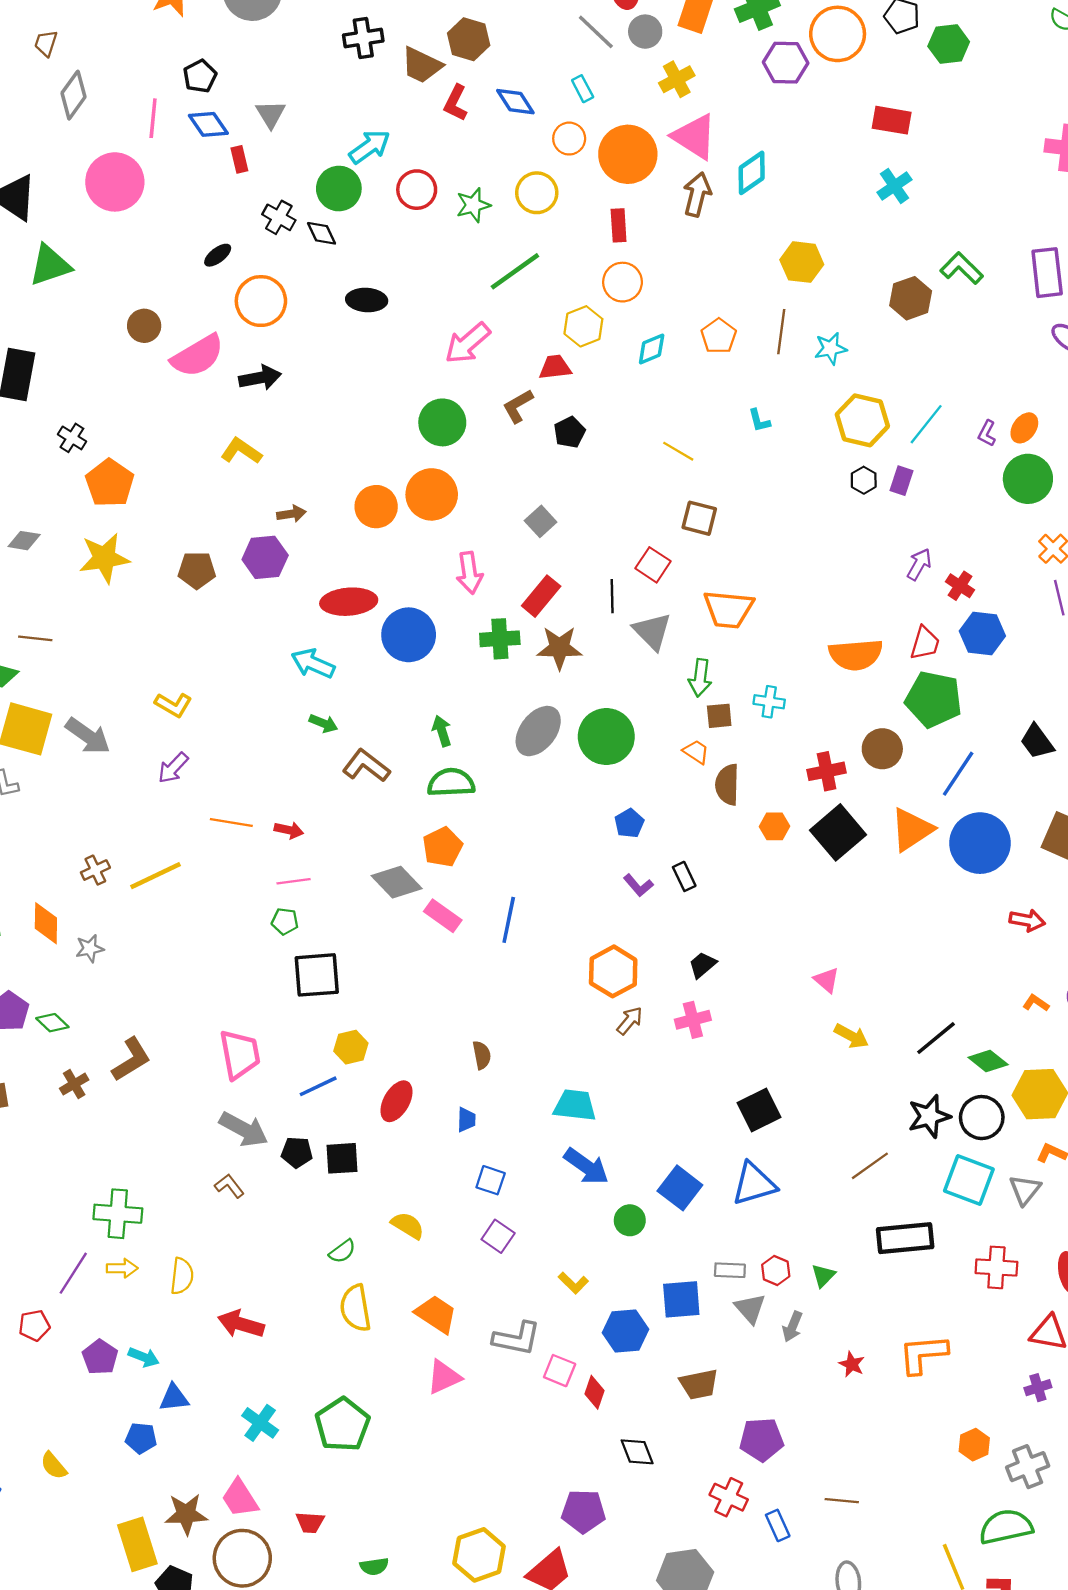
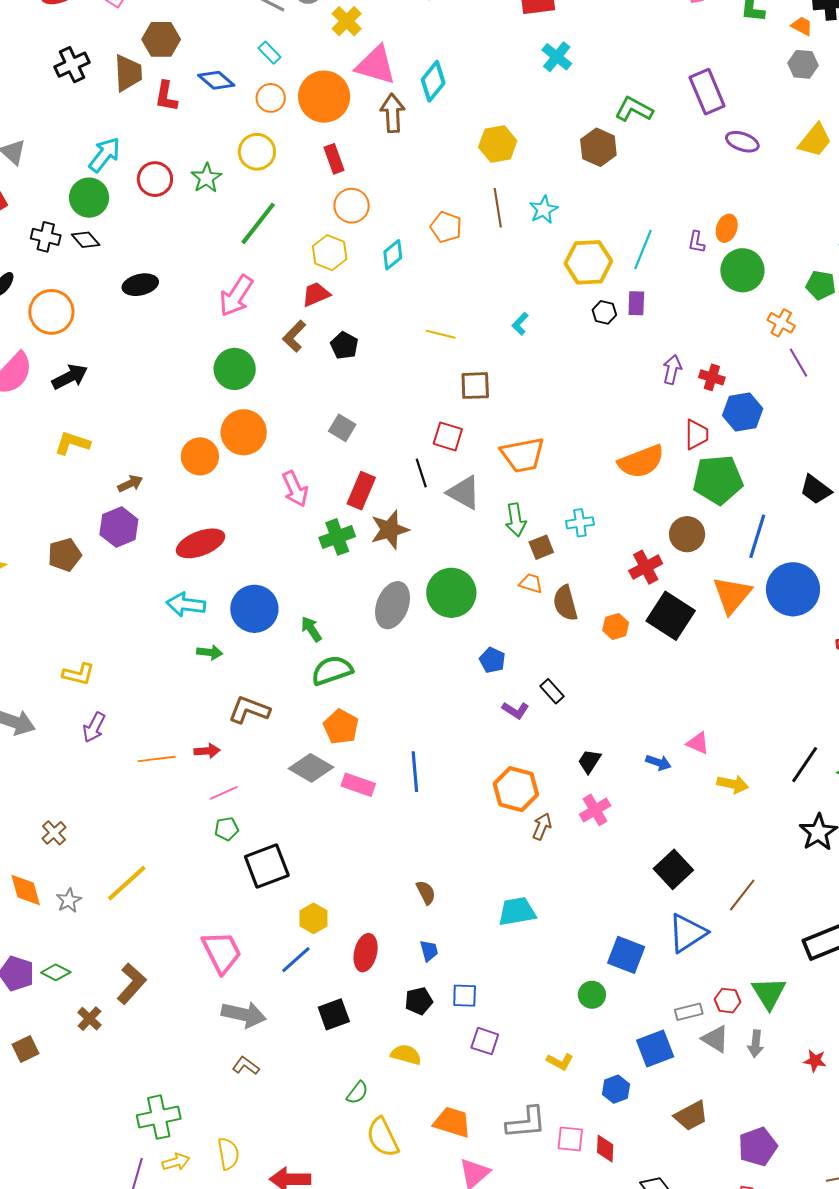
brown trapezoid: (422, 65) -> (128, 73), turned -102
cyan L-shape: (759, 421) -> (520, 324), moved, turned 75
blue circle: (409, 635) -> (254, 609), moved
brown L-shape: (366, 766) -> (249, 710), moved
yellow line: (155, 876) -> (127, 883), moved
black pentagon: (297, 1152) -> (419, 1001), moved
blue arrow: (586, 1166) -> (658, 762), moved, size x0.6
brown line: (870, 1166) -> (742, 895), moved
green triangle: (823, 1276) -> (769, 993), size x1.6
blue hexagon: (626, 1331) -> (616, 1089), size x0.7

